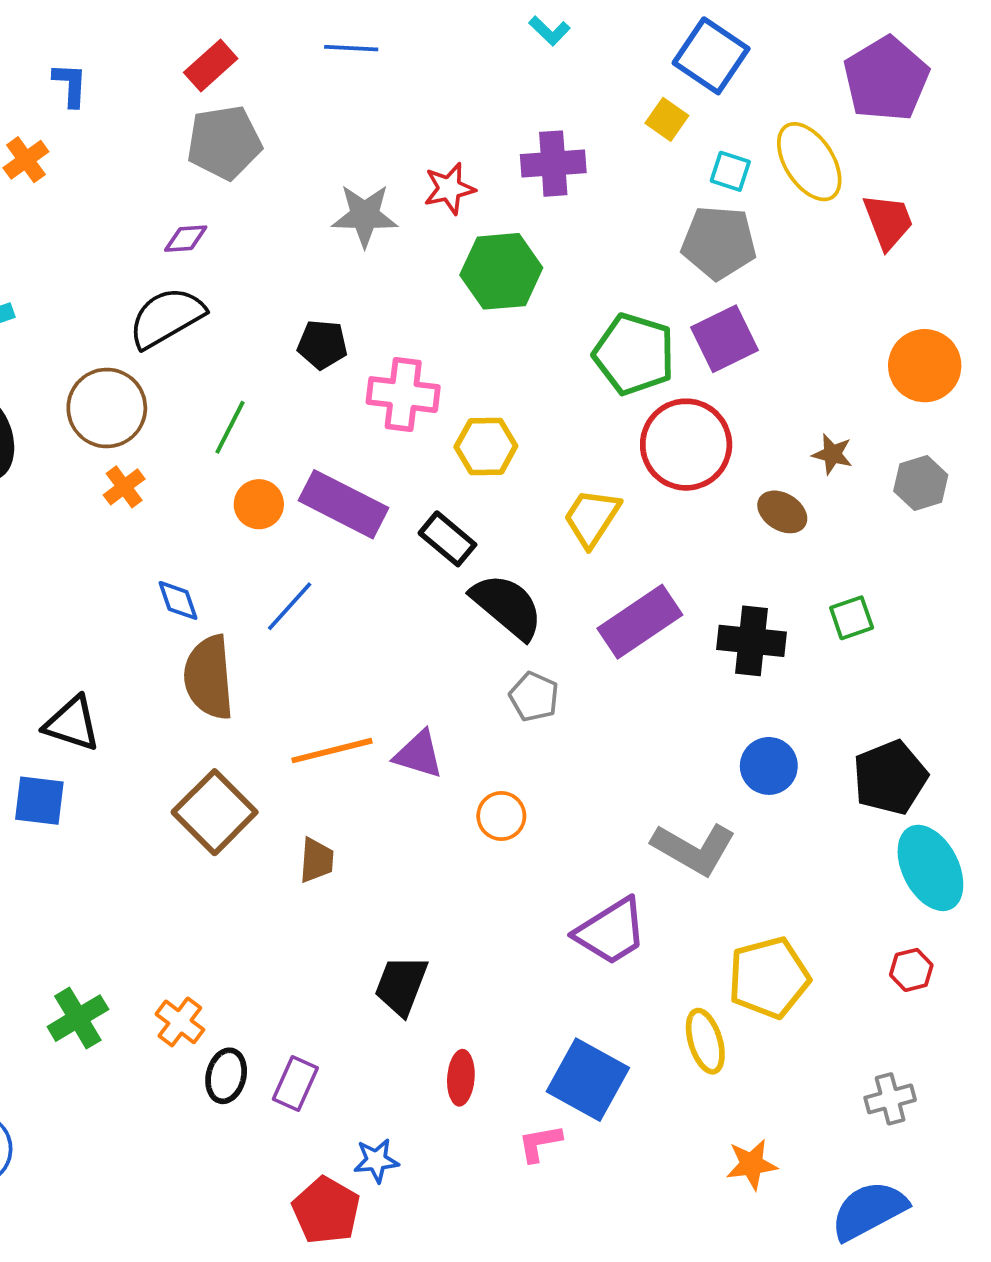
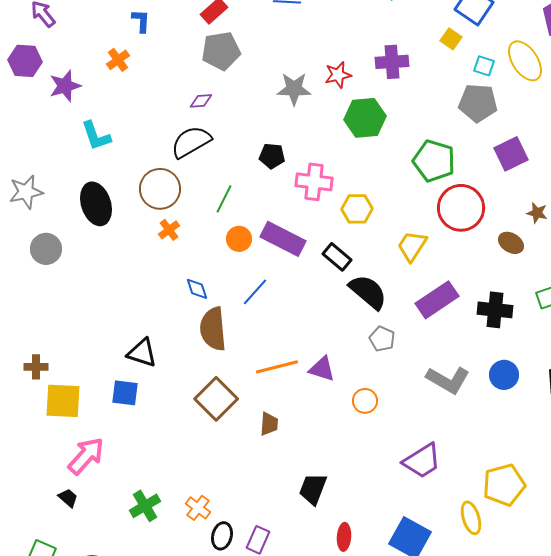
purple square: (725, 339) -> (511, 154), moved
gray L-shape: (694, 849) -> (448, 380), moved

